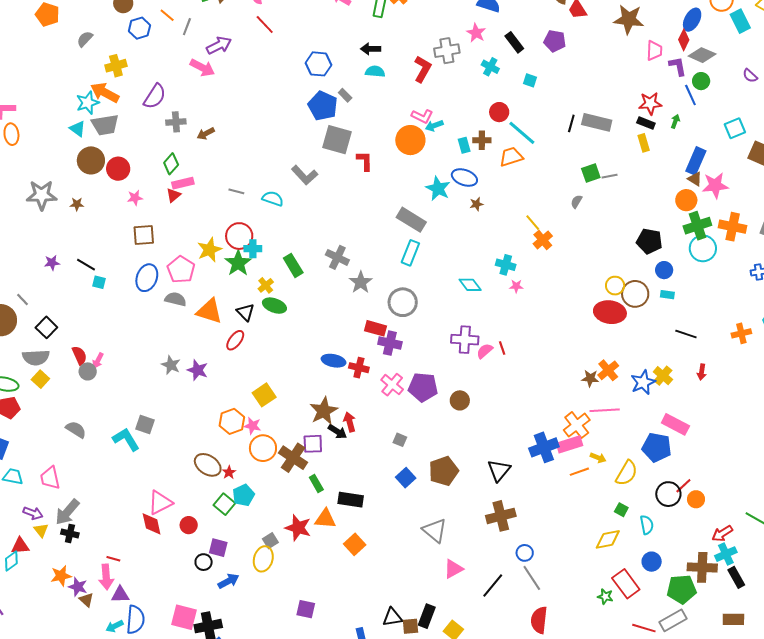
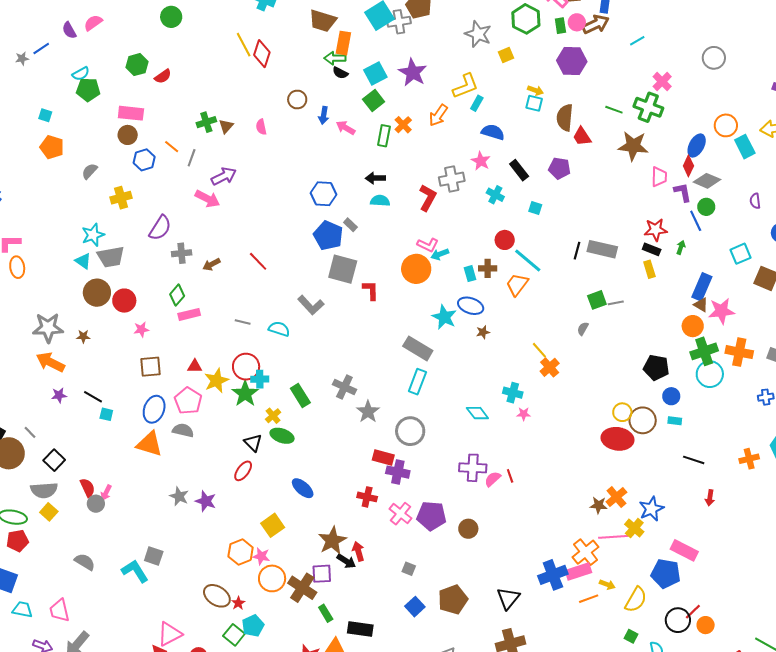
red line: (265, 25) -> (258, 261), moved
purple semicircle: (750, 76) -> (755, 201), turned 42
orange arrow: (105, 93) -> (50, 362), moved
orange trapezoid: (511, 157) -> (517, 284), turned -35
red triangle: (173, 195) -> (195, 366), moved, turned 42
orange triangle: (209, 311) -> (149, 444), moved
blue ellipse: (334, 361) -> (303, 488), moved, turned 30
yellow cross: (663, 376) -> (634, 528), moved

